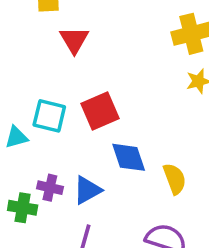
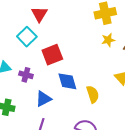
cyan square: (49, 116) -> (27, 37), moved, turned 30
purple cross: (50, 188) -> (26, 75), moved

